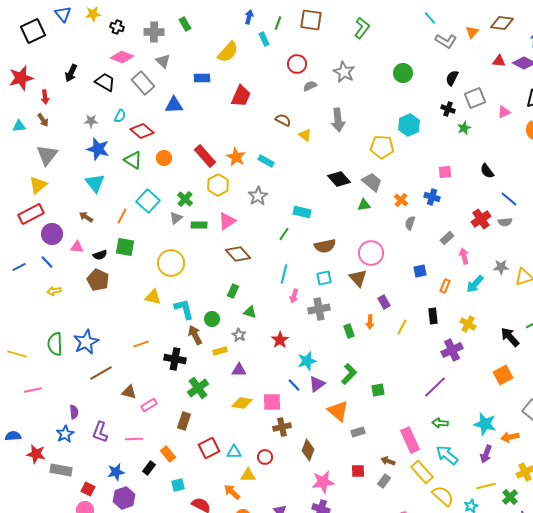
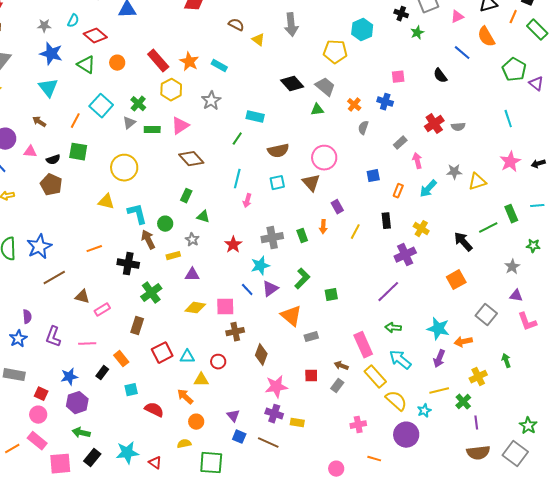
blue line: (509, 199) -> (462, 53), moved
gray cross: (319, 309) -> (272, 238), moved

